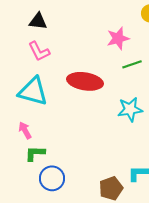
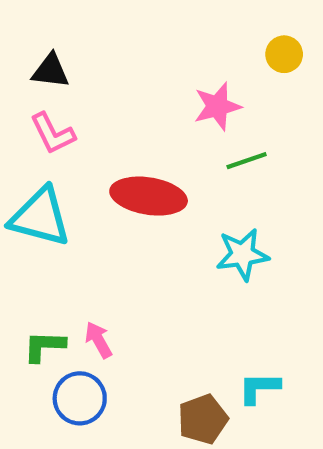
pink arrow: (25, 130) -> (98, 340), moved

